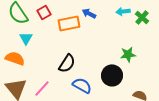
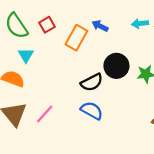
orange rectangle: (69, 23) -> (76, 38), turned -50
black semicircle: (67, 63) -> (92, 82), moved, turned 30
black circle: (112, 75) -> (116, 66), moved

